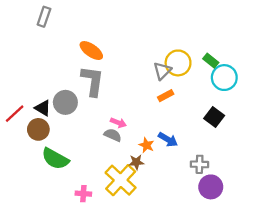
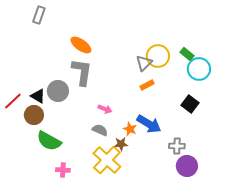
gray semicircle: (113, 135) -> (100, 130), moved
blue arrow: (168, 140) -> (149, 124), size x1.4
pink cross: (83, 194) -> (63, 170), moved

